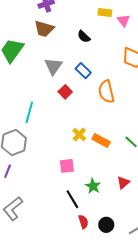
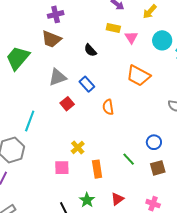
gray triangle: (53, 66) -> (58, 77), turned 30
orange semicircle: (106, 92) -> (108, 107), size x0.7
orange rectangle: (101, 140) -> (97, 169), moved, turned 48
pink square: (67, 166) -> (62, 168), moved

